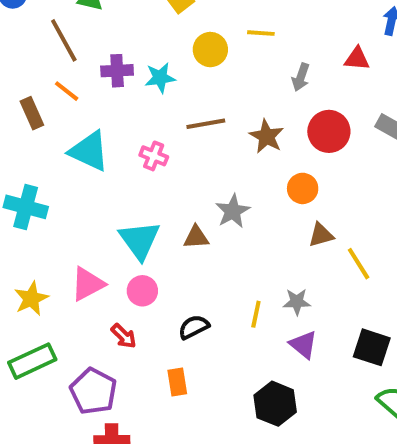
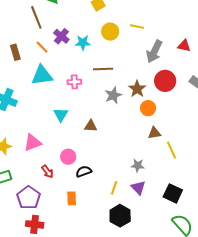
purple cross: (117, 71) -> (61, 36), turned 35
gray arrow: (301, 77) -> (154, 52), size x1.6
orange line: (67, 91) -> (42, 47), moved
brown star: (267, 136) -> (137, 89), moved
cyan triangle: (89, 151) -> (42, 75), turned -40
pink cross: (154, 156) -> (74, 82), turned -32
gray star: (233, 211) -> (113, 95), moved
cyan triangle: (140, 240) -> (61, 115), moved, size x0.7
pink circle: (142, 291) -> (68, 157), moved
yellow line: (256, 314) -> (114, 188), moved

